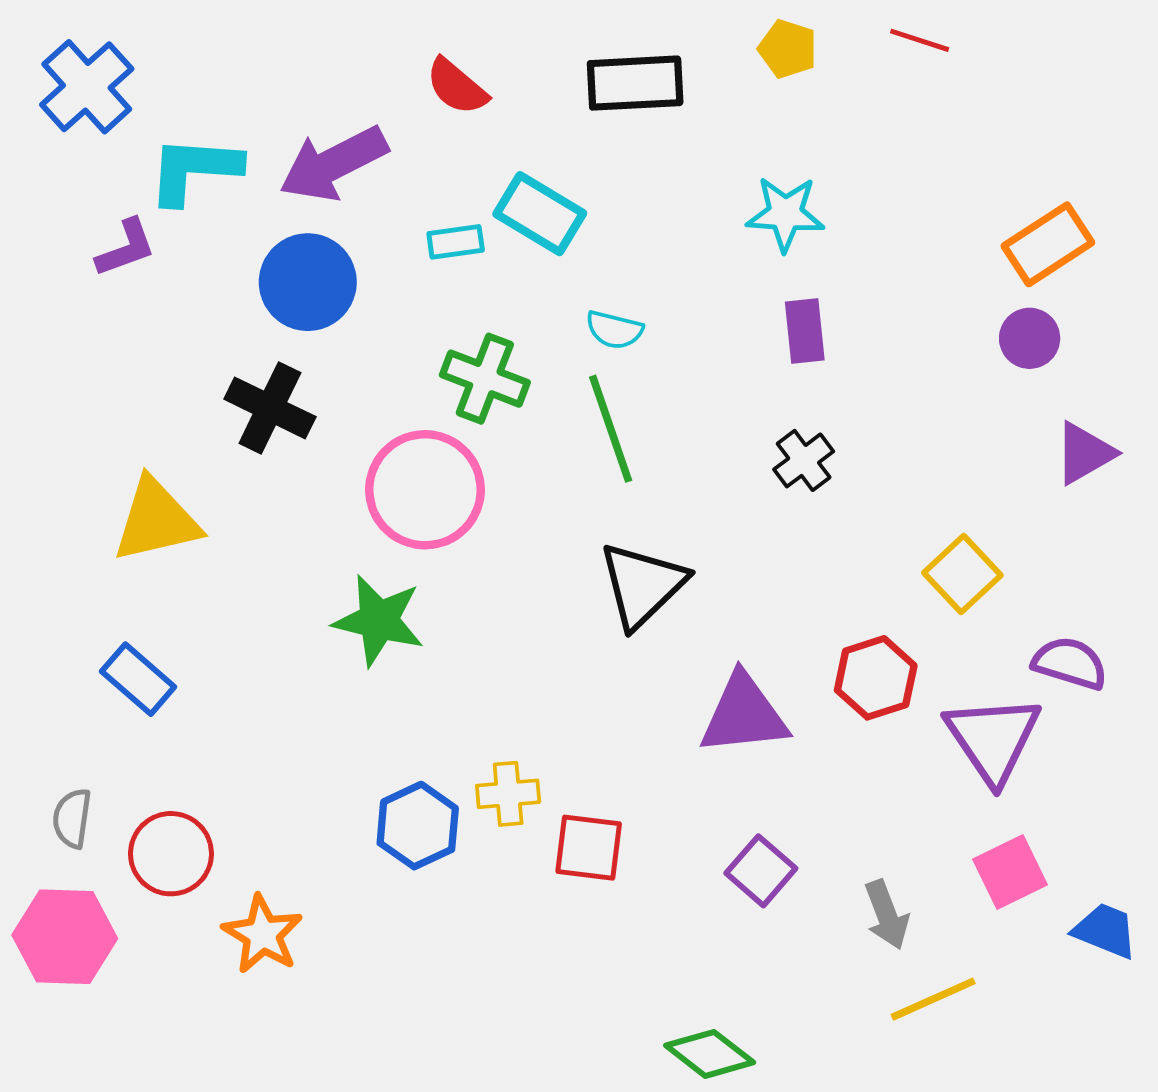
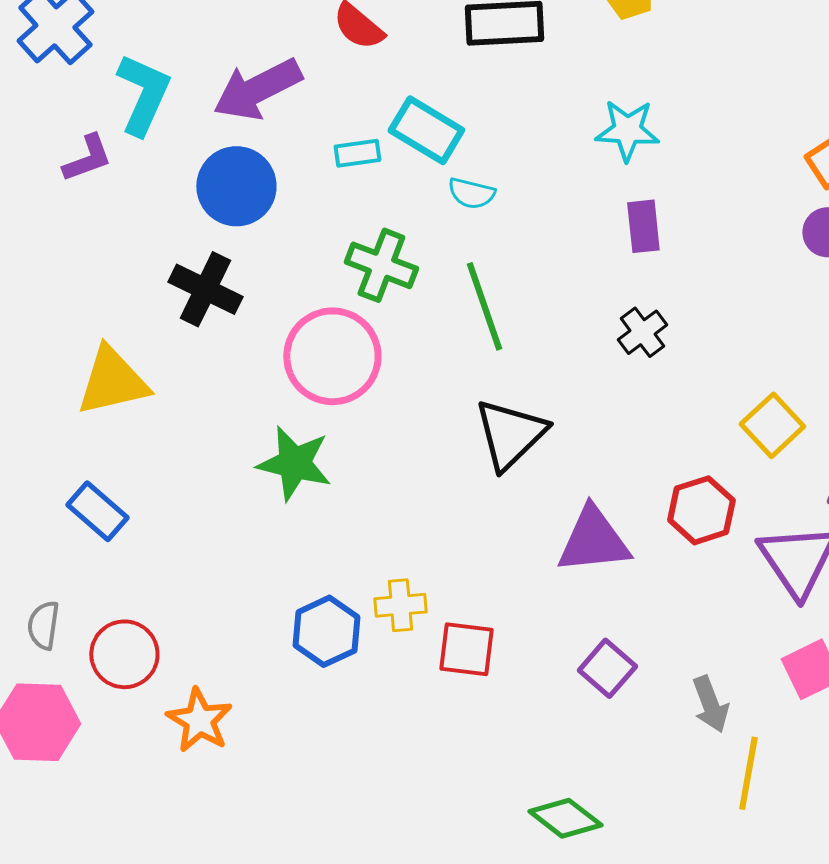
cyan L-shape: (194, 170) -> (143, 94), turned 110
cyan semicircle: (614, 330) -> (471, 193), moved
yellow line: (933, 999) -> (748, 773), turned -56

